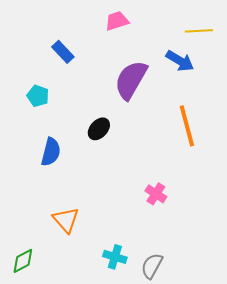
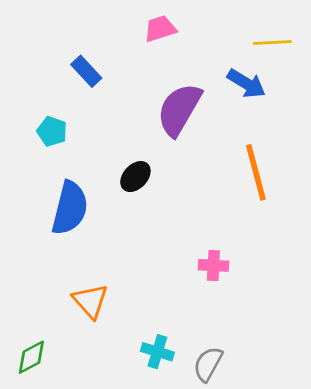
blue semicircle: (51, 152) -> (70, 208), size x1.4
pink cross: (156, 194) -> (213, 265), turned -30

